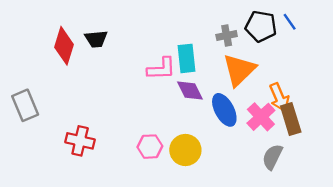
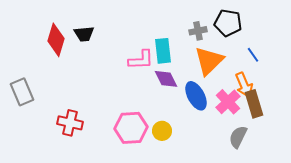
blue line: (290, 22) -> (253, 55), moved
pink hexagon: (150, 147) -> (131, 128), size x1.5
yellow circle: (185, 150) -> (162, 131), size x0.7

